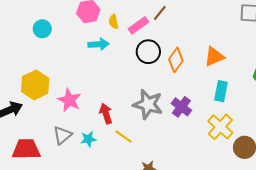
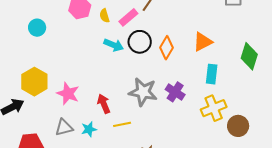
cyan arrow: (99, 44) -> (114, 45), moved, turned 30
yellow cross: (220, 127) -> (214, 108), turned 30
gray triangle: (62, 135) -> (64, 127), turned 30
yellow line: (123, 137) -> (122, 124), turned -42

